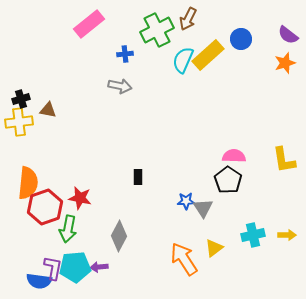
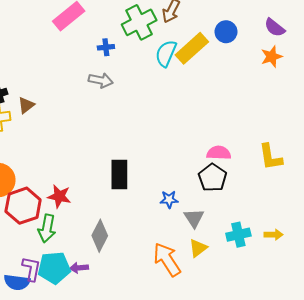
brown triangle: (48, 110) -> (26, 105), turned -48
black rectangle: (138, 177) -> (119, 175), size x1.8
gray triangle: (203, 208) -> (194, 218), moved

